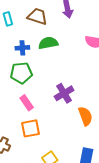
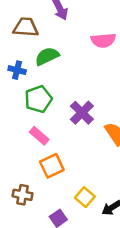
blue cross: (22, 48) -> (17, 70), turned 32
green pentagon: (21, 73) -> (38, 99), moved

